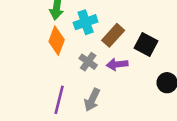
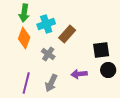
black square: (146, 45) -> (101, 50), moved, turned -36
purple arrow: (117, 64) -> (79, 74), moved

